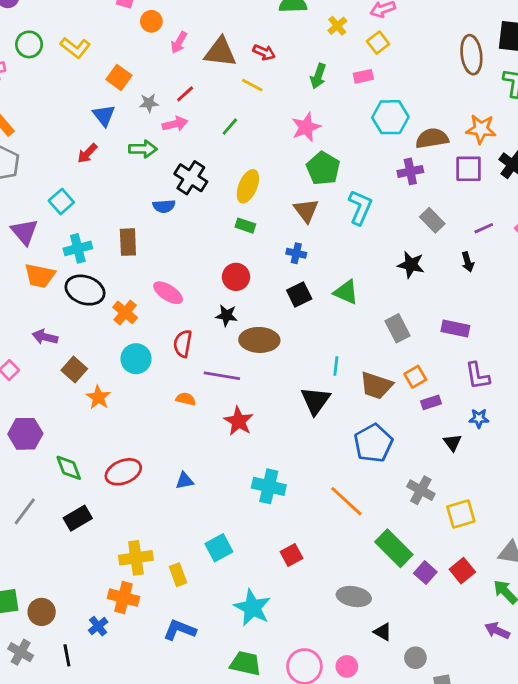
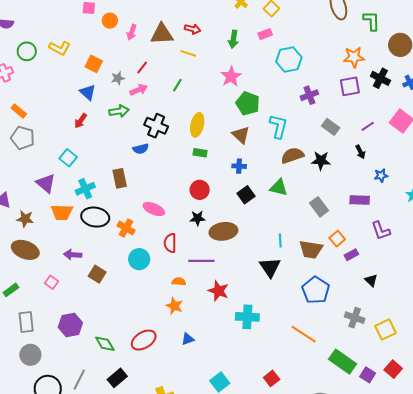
brown semicircle: (432, 138) -> (292, 155), moved
orange star: (98, 397) -> (174, 306), moved
blue star: (479, 418) -> (381, 176), moved
cyan cross: (269, 486) -> (247, 317), moved

